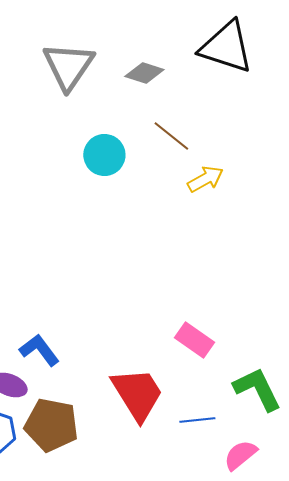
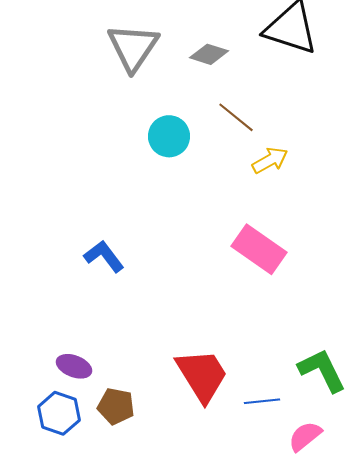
pink rectangle: (194, 340) -> (259, 249), moved, size x1.4
blue L-shape: (39, 350) -> (104, 256), moved
brown pentagon: (51, 425) -> (116, 406), size x0.7

